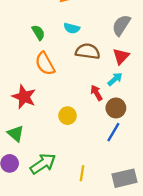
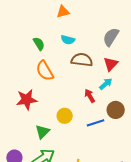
red star: (24, 97) -> (27, 100), turned -30
brown circle: (116, 108) -> (116, 110), moved
blue line: (113, 132) -> (96, 123), moved, turned 42
green triangle: (16, 134) -> (43, 132), moved, turned 35

